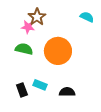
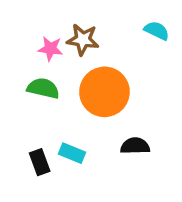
brown star: (37, 17) -> (83, 40), moved, turned -30
black semicircle: (67, 92) -> (135, 146), moved

